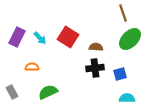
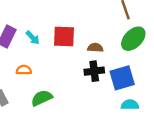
red square: (68, 37) -> (64, 36), turned -30
blue square: (120, 74) -> (122, 78), size x1.6

